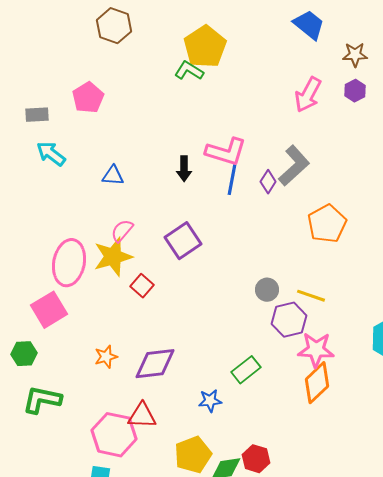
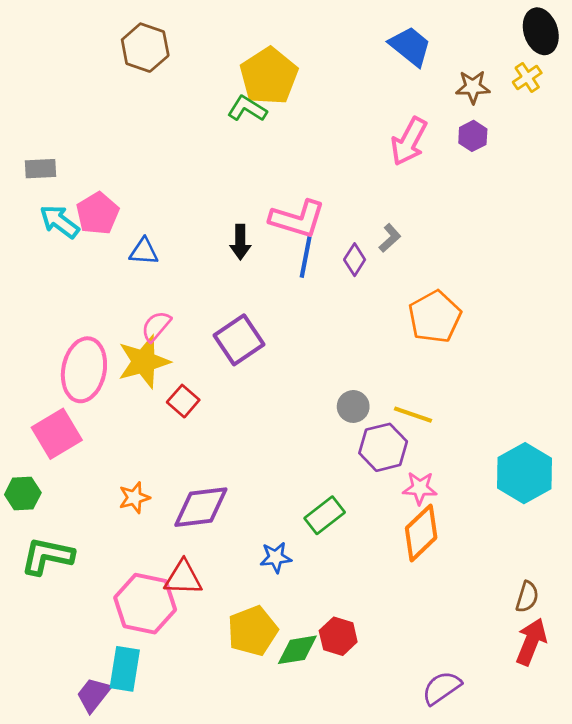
pink pentagon: (88, 98) -> (98, 213), moved
gray L-shape: (294, 166) -> (390, 238), size x0.5
pink star: (316, 350) -> (420, 488), size x0.7

